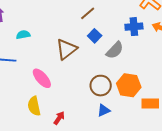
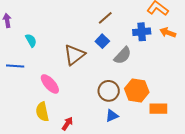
brown line: (88, 13) -> (105, 18), moved
cyan semicircle: (23, 35) -> (31, 40), turned 72

